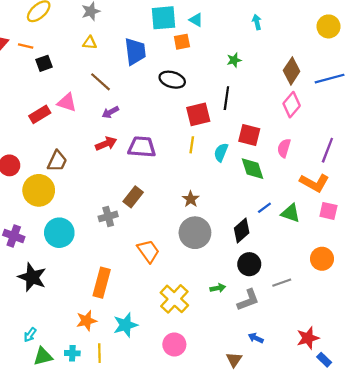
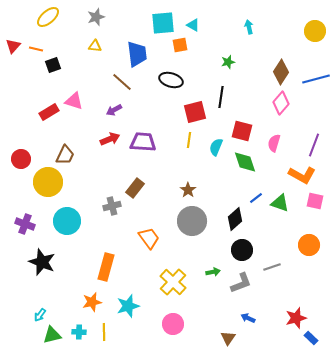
brown line: (101, 82) -> (122, 82), moved

